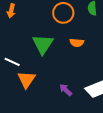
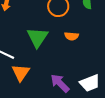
purple arrow: (66, 90) -> (60, 83), size x1.5

